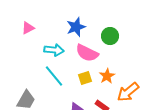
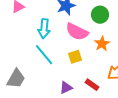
cyan arrow: (54, 50) -> (44, 29), turned 90
orange star: (107, 76) -> (102, 44), moved

